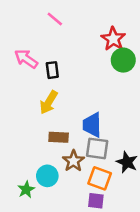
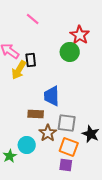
green circle: (123, 60) -> (70, 52), moved
yellow arrow: (49, 102) -> (19, 70), moved
blue trapezoid: (92, 125) -> (52, 96), moved

